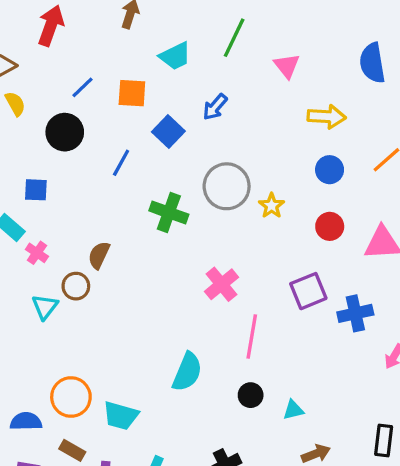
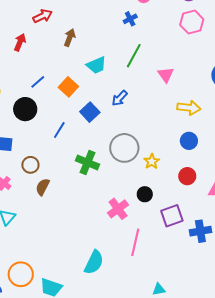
red arrow: (51, 26) -> (20, 42), size x0.7
orange square: (132, 93) -> (68, 87), turned 36
brown circle: (76, 286) -> (30, 165), moved
black circle: (251, 395) -> (145, 194), moved

